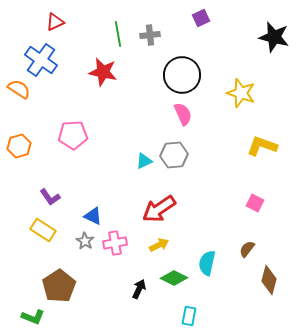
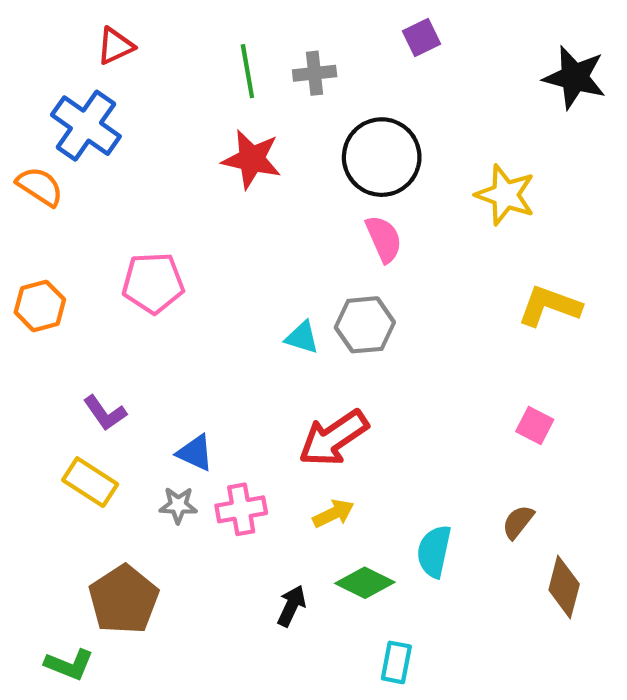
red star: (103, 72) -> (252, 159), moved
cyan triangle: (144, 161) -> (302, 337), turned 42
gray star: (85, 241) -> (178, 505), turned -30

